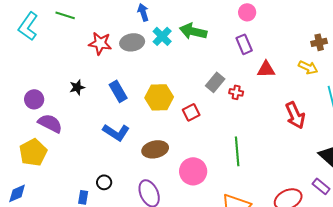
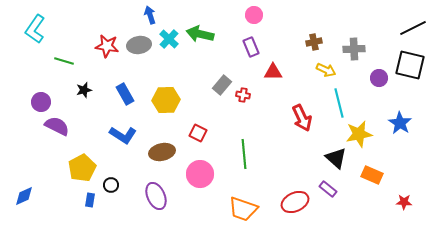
green line: (65, 15) -> (64, 61), moved
brown cross: (319, 42) -> (314, 42), moved
yellow arrow: (308, 67) -> (326, 70), moved
red square: (191, 112) -> (198, 133), moved, turned -36
yellow pentagon: (33, 152) -> (82, 168), moved

